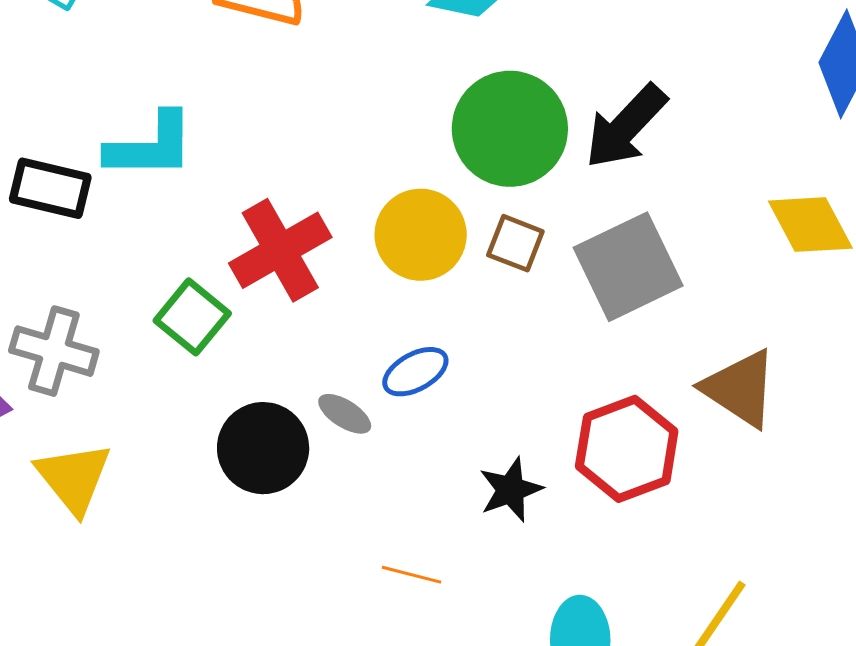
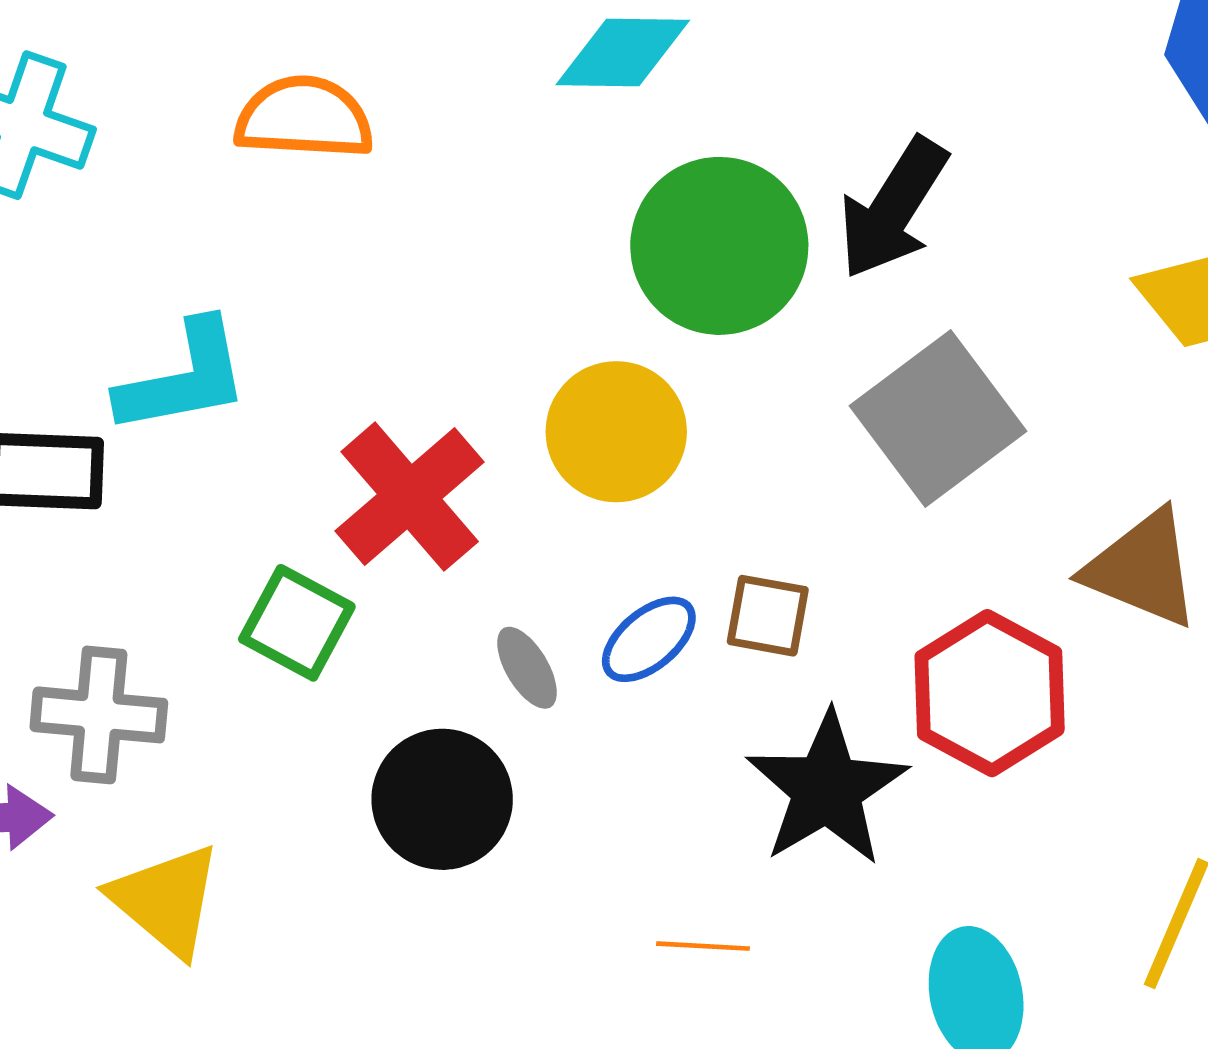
brown square: (515, 243) -> (768, 616), moved
gray ellipse: (345, 414) -> (527, 668), moved, turned 38
black star: (511, 490) -> (827, 789), size x1.6

